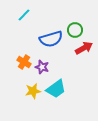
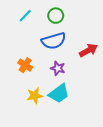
green circle: (75, 30) -> (56, 16), moved
purple star: (42, 67) -> (58, 68), moved

